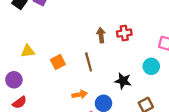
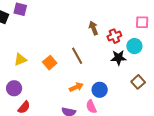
red cross: (124, 33) -> (114, 36), moved
brown arrow: (101, 35) -> (93, 28), moved
black star: (123, 81) -> (119, 58), moved

